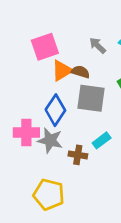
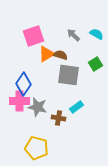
blue diamond: (55, 110) -> (23, 84), moved

